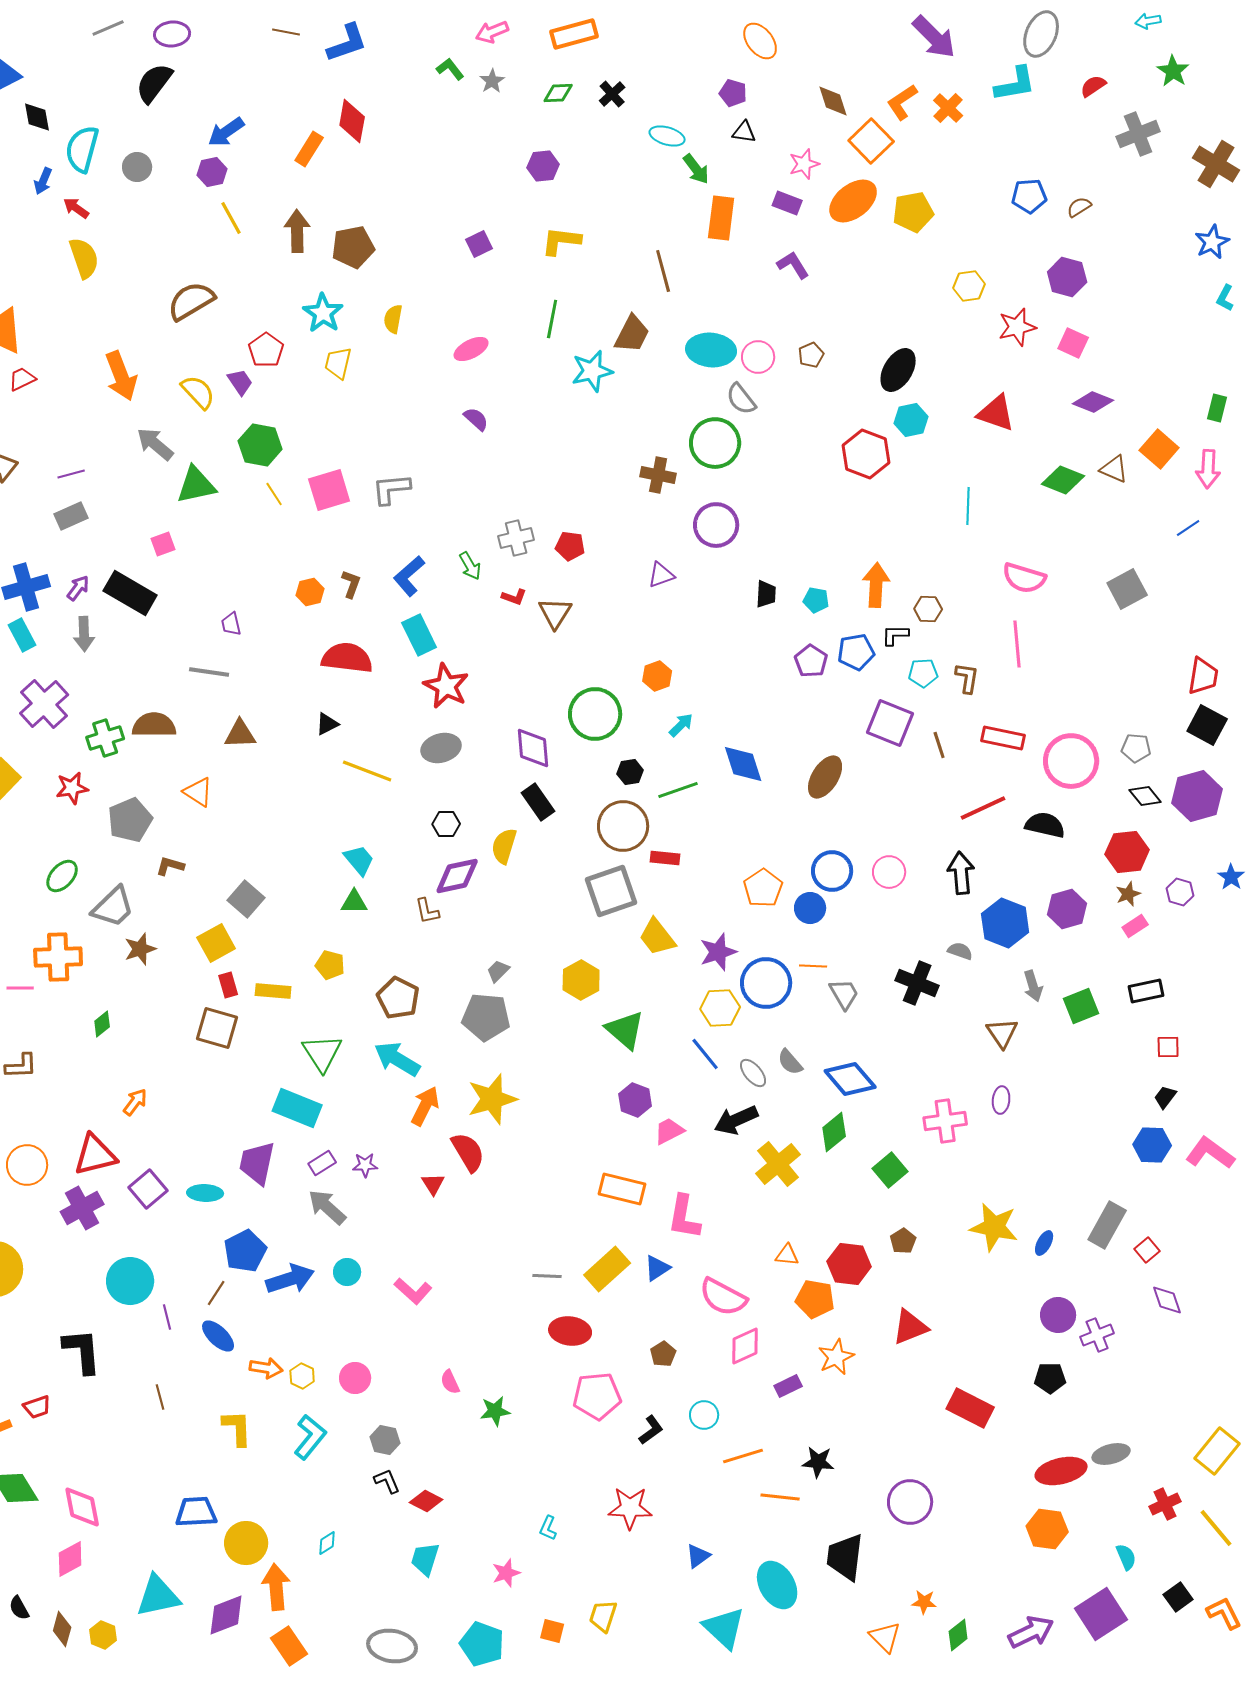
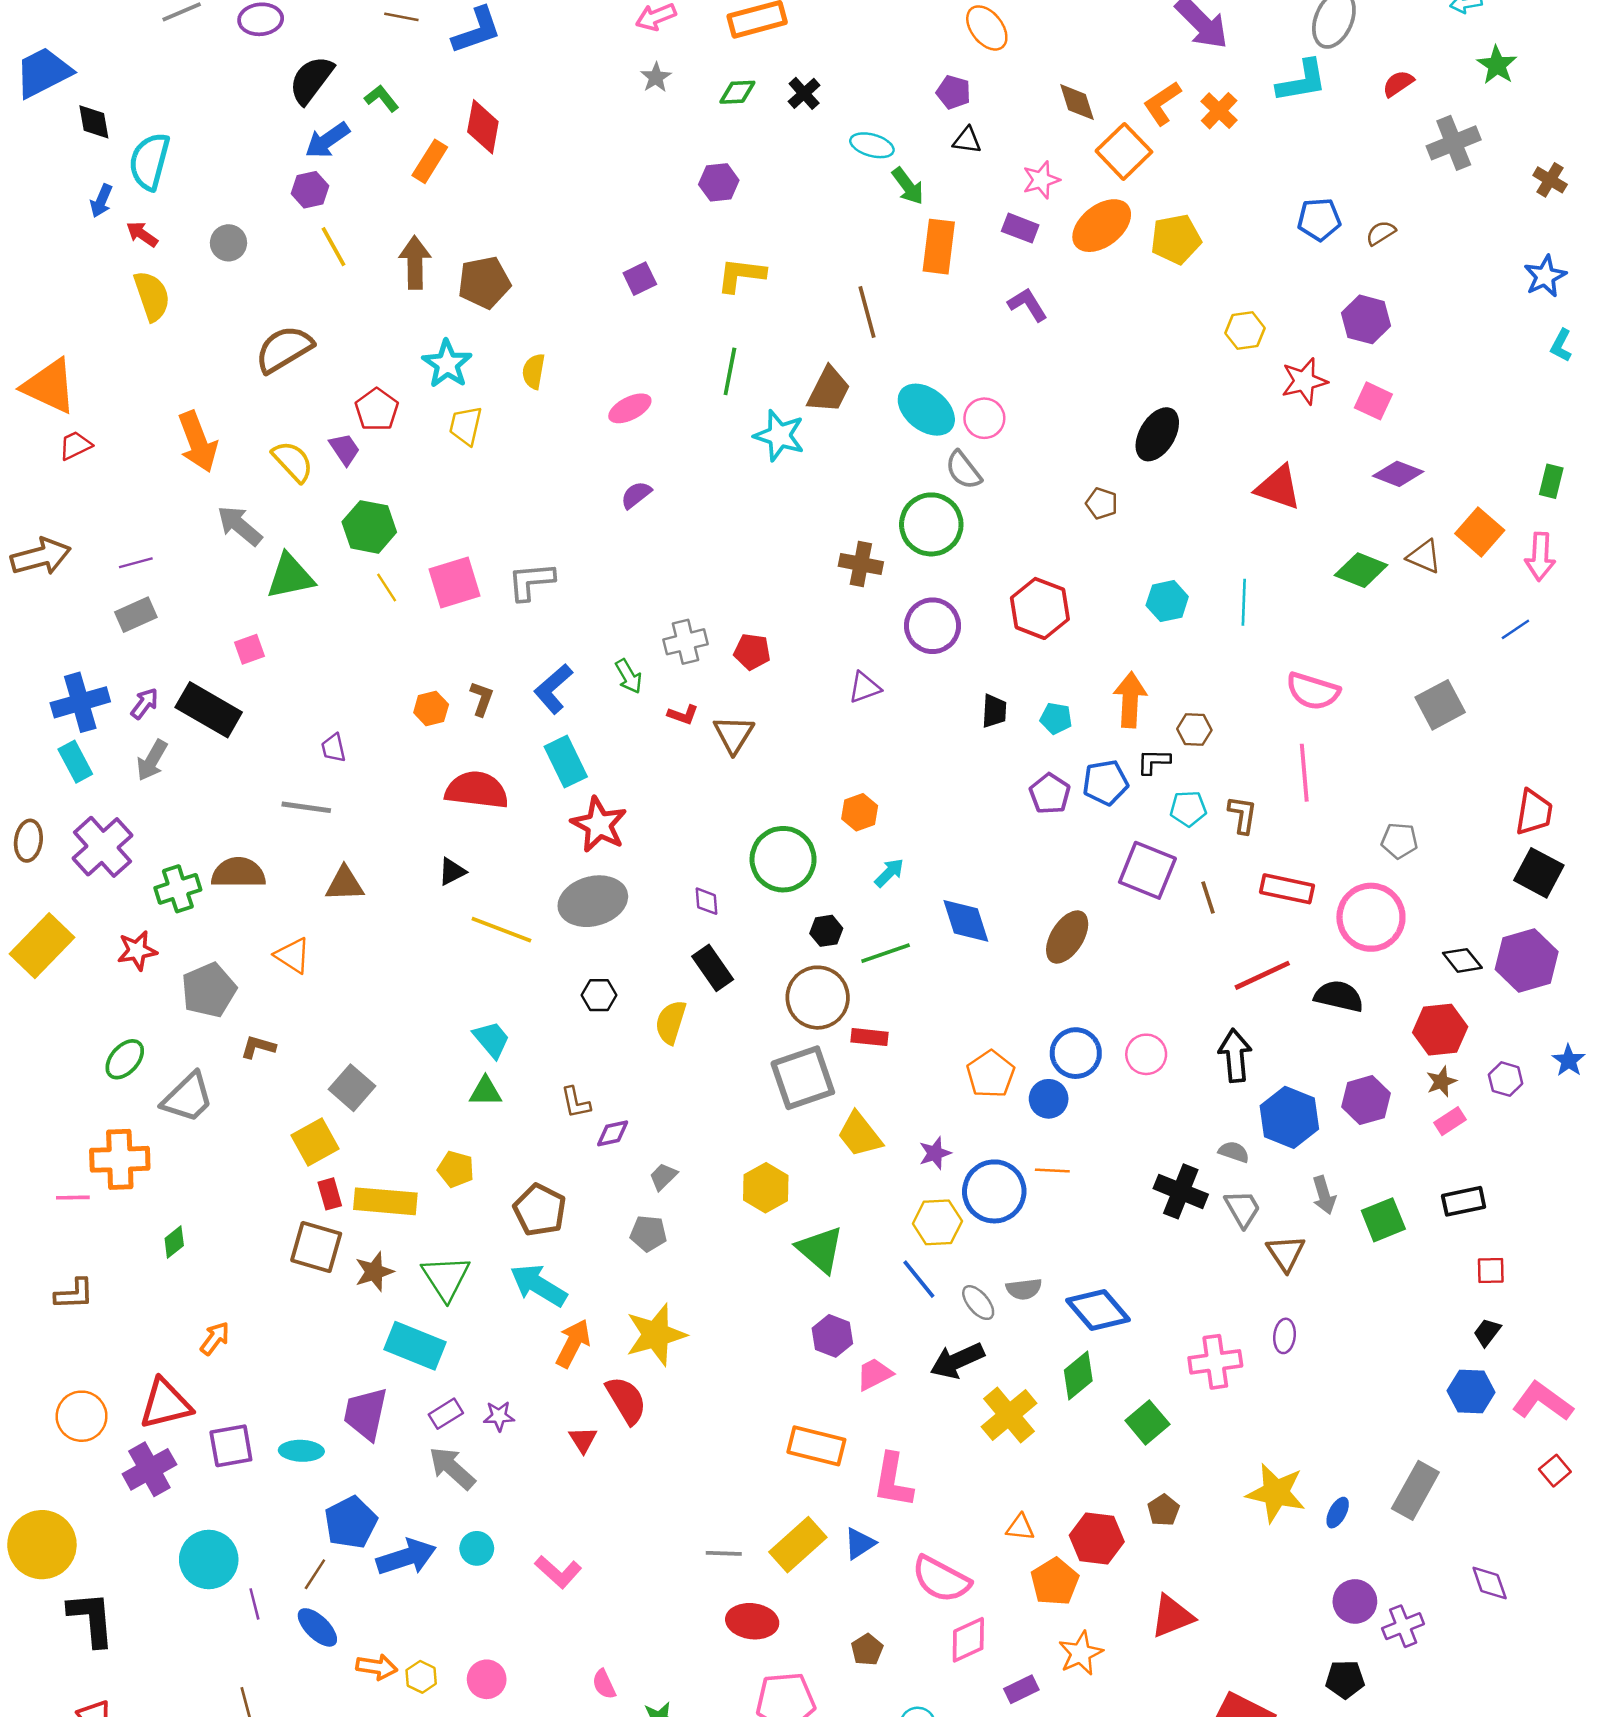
green L-shape: (450, 69) -> (382, 98), moved
black semicircle: (154, 83) -> (311, 80), moved
brown cross: (1216, 164) -> (1550, 180), size x0.6
gray circle: (137, 167) -> (228, 243), moved
cyan ellipse: (711, 350) -> (926, 410), turned 33
brown pentagon: (811, 355) -> (1102, 503), moved, turned -30
cyan star: (592, 371) -> (779, 436), turned 30
purple semicircle: (476, 419) -> (636, 495), turned -80
cyan hexagon: (911, 420) -> (1167, 601), moved
red hexagon: (866, 454) -> (1040, 608), moved
gray arrow: (84, 634) -> (152, 760), turned 32
gray ellipse: (441, 748) -> (593, 901), size x1.4
purple diamond: (533, 748) -> (706, 901), size x0.6
gray pentagon: (1136, 748) -> (1399, 841), moved
purple diamond: (457, 876) -> (613, 1133), moved, size x0.6
brown star: (140, 949) -> (374, 1272), moved
purple star: (718, 952) -> (935, 1153), size x0.7
yellow rectangle: (273, 991) -> (385, 1201), size x1.4
gray trapezoid: (844, 994) -> (1243, 1209), moved
gray pentagon: (486, 1017) -> (648, 1233), size x0.6
gray semicircle: (790, 1062) -> (1024, 1289), turned -56
purple square: (148, 1189) -> (231, 1446), turned 30
red square: (1147, 1250) -> (1555, 1471), moved
orange pentagon: (815, 1299) -> (1055, 1582), turned 30
black L-shape: (82, 1351) -> (91, 1619), moved

